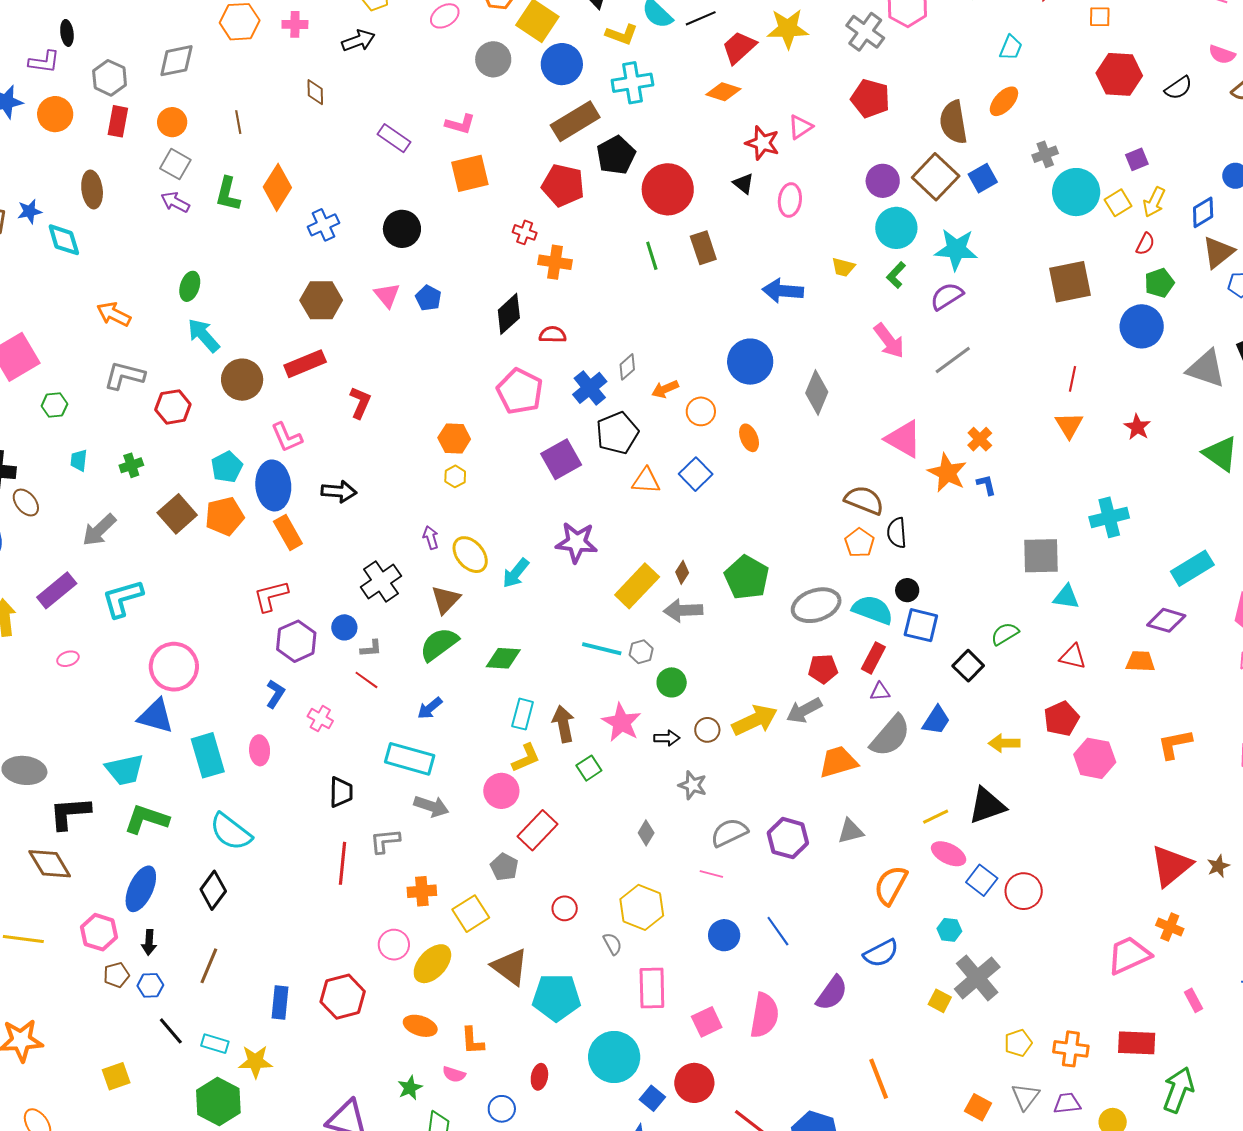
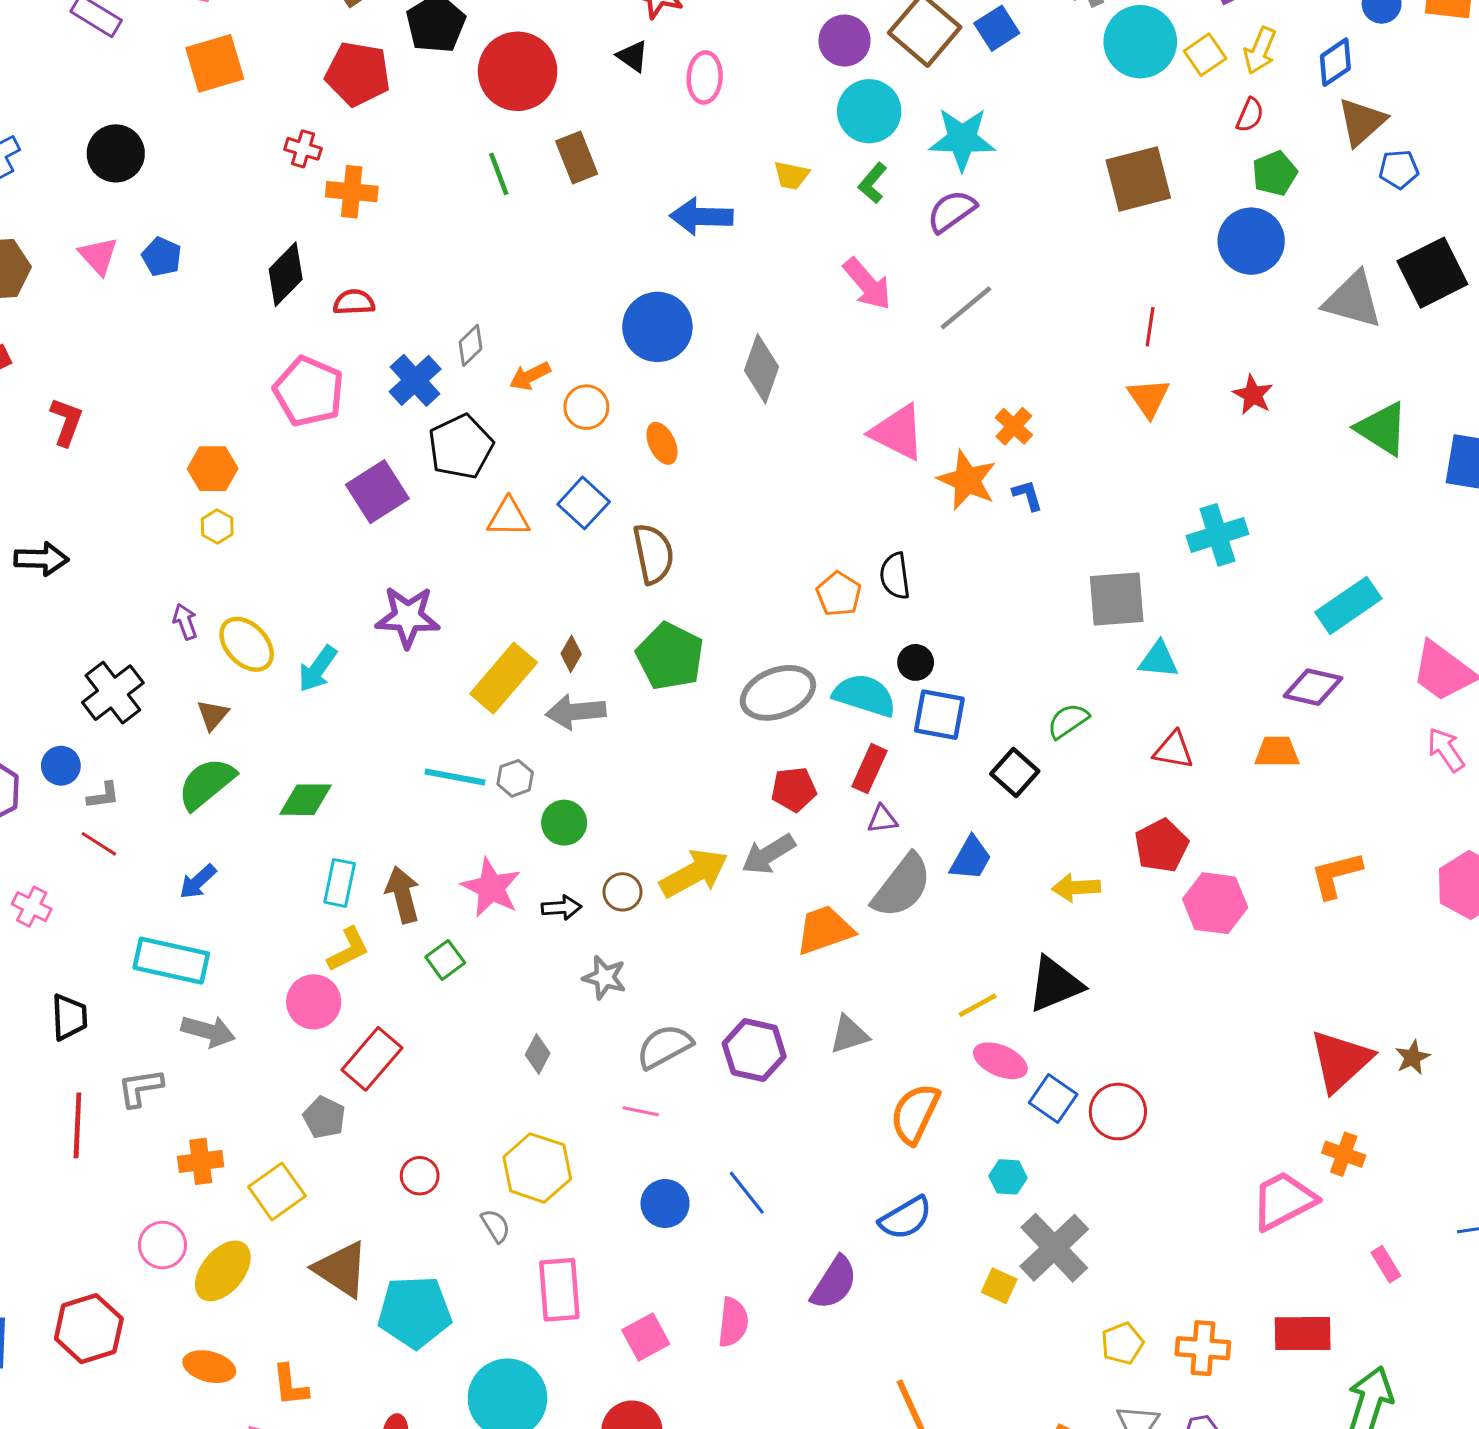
brown semicircle: (864, 500) -> (653, 554), moved, turned 60
brown triangle: (446, 600) -> (213, 715), size x0.7
pink semicircle: (764, 1015) -> (733, 1322), size x0.7

